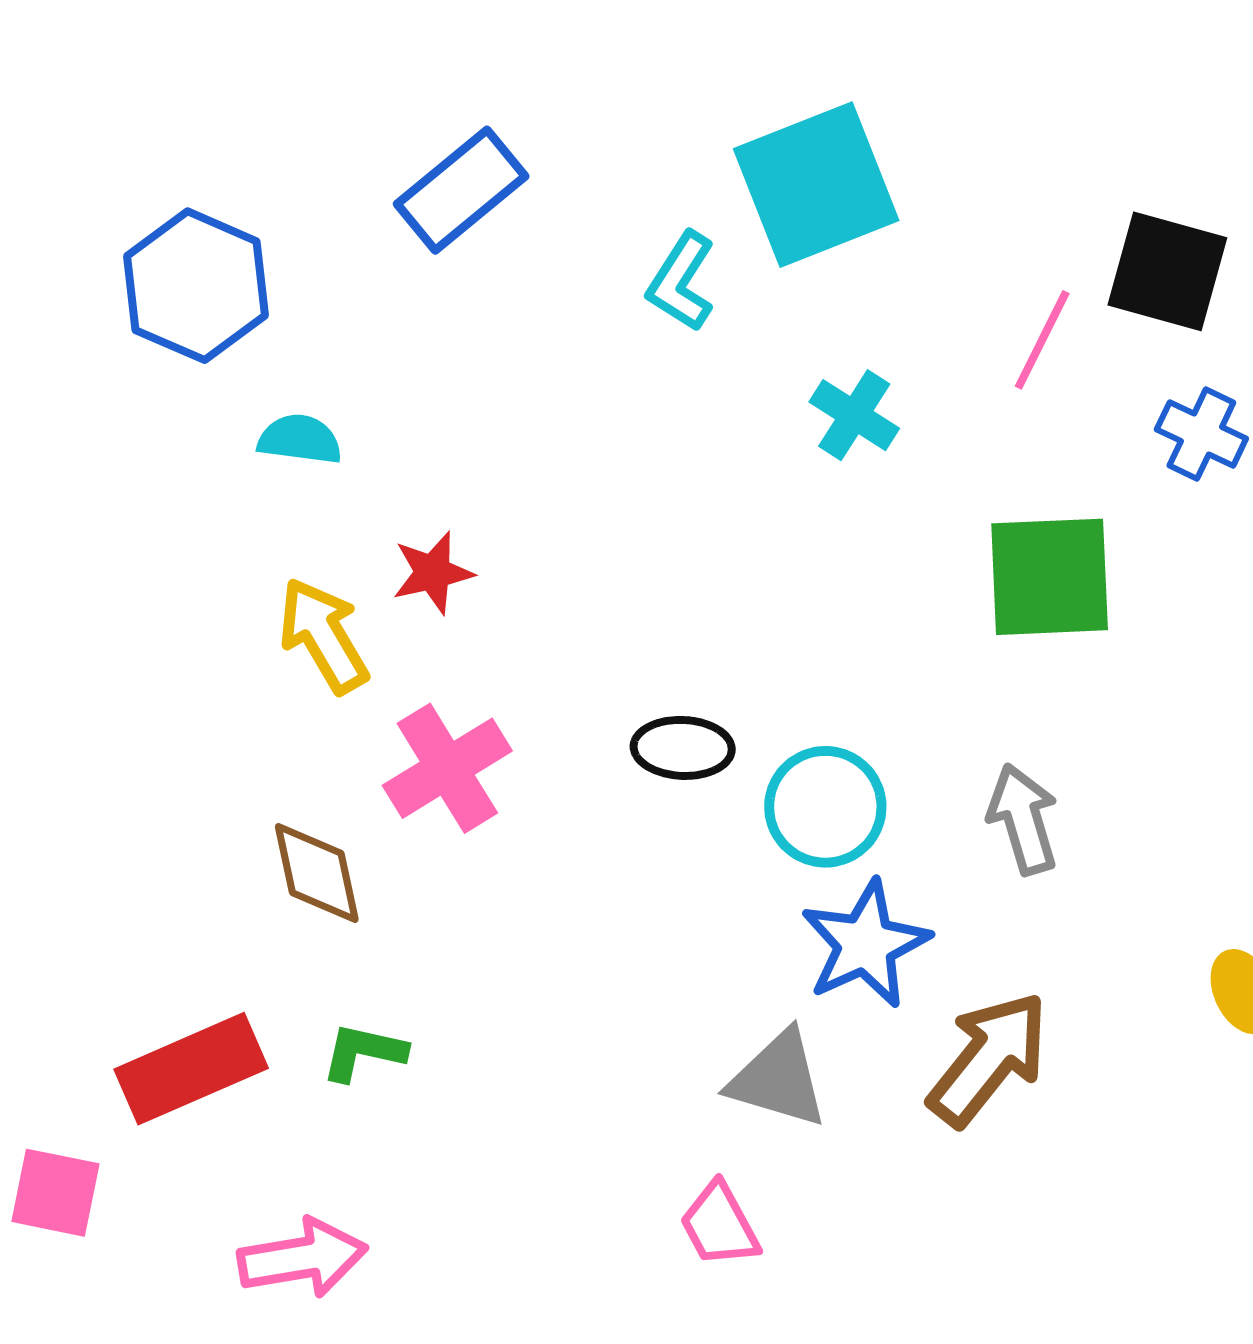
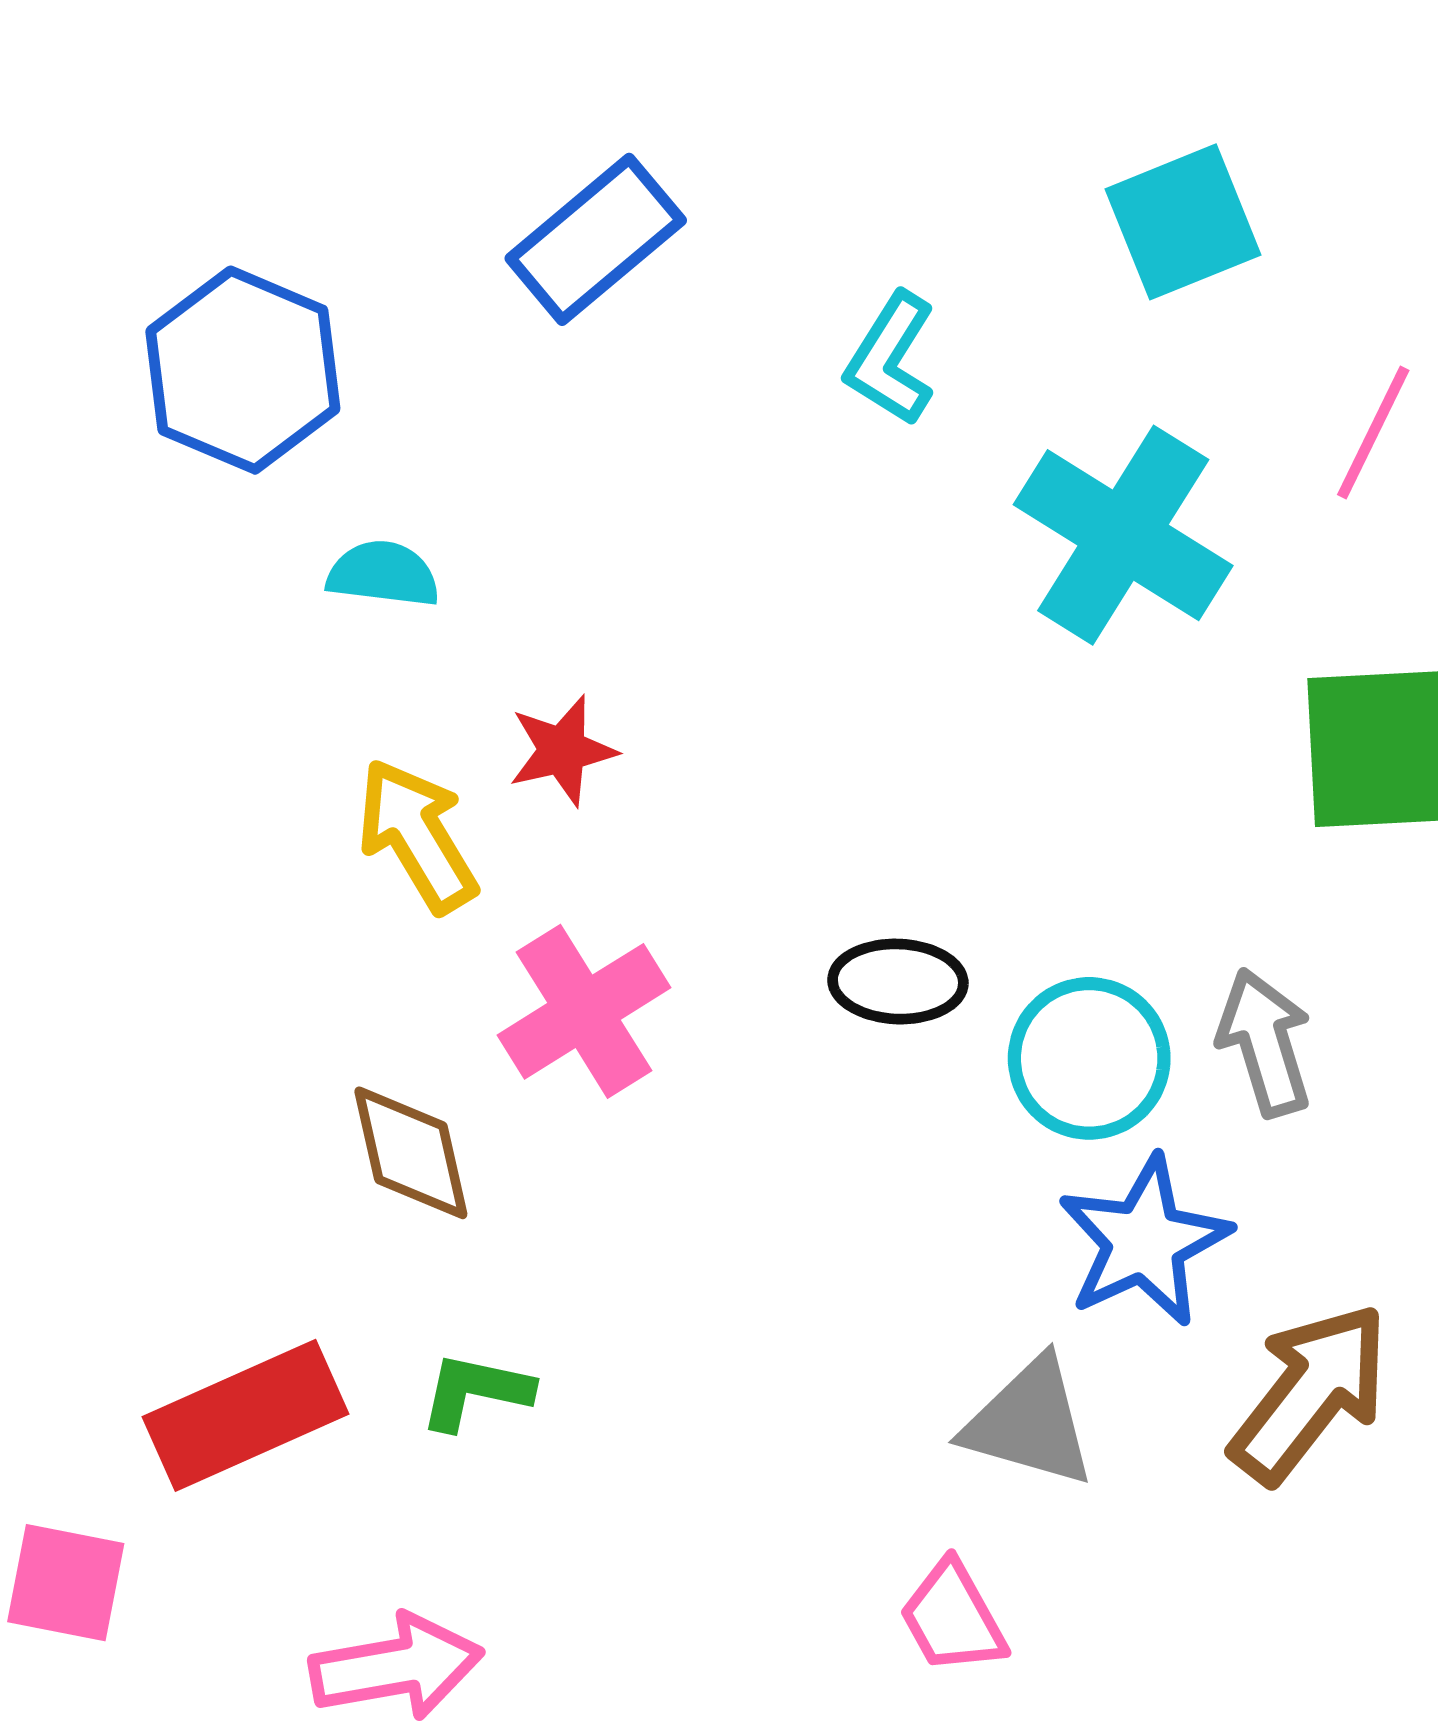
cyan square: (816, 185) -> (1183, 222), moved, size x0.7
cyan cross: (854, 415) -> (1123, 535), size x1.8
gray arrow: (1023, 819) -> (1265, 1042), moved

